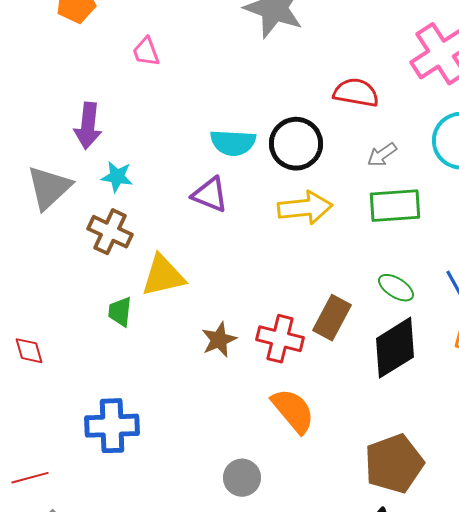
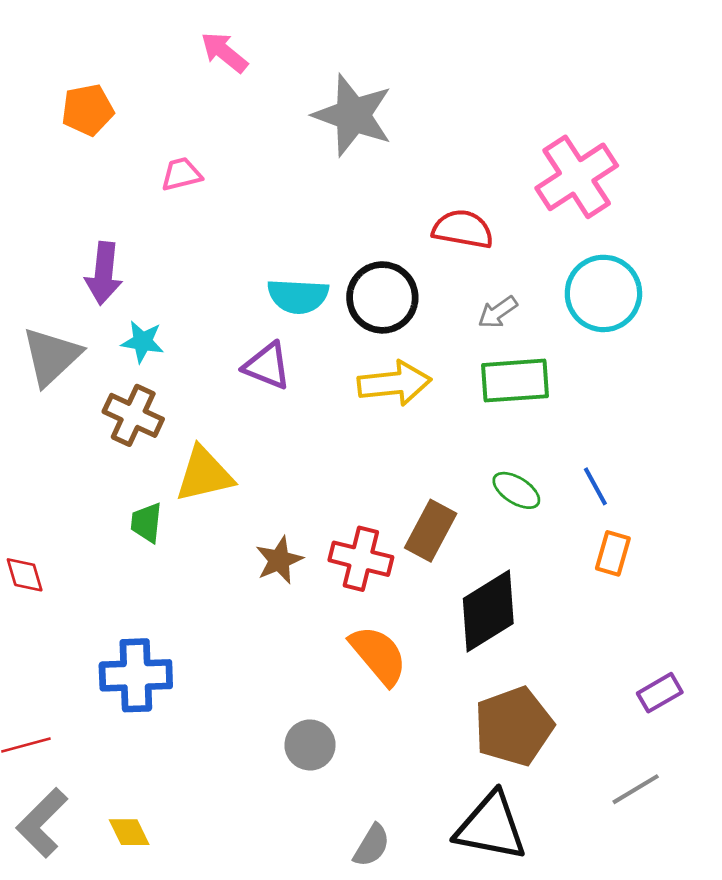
pink trapezoid: (146, 52) -> (181, 174), turned 96
black diamond: (395, 348) -> (488, 611), moved

